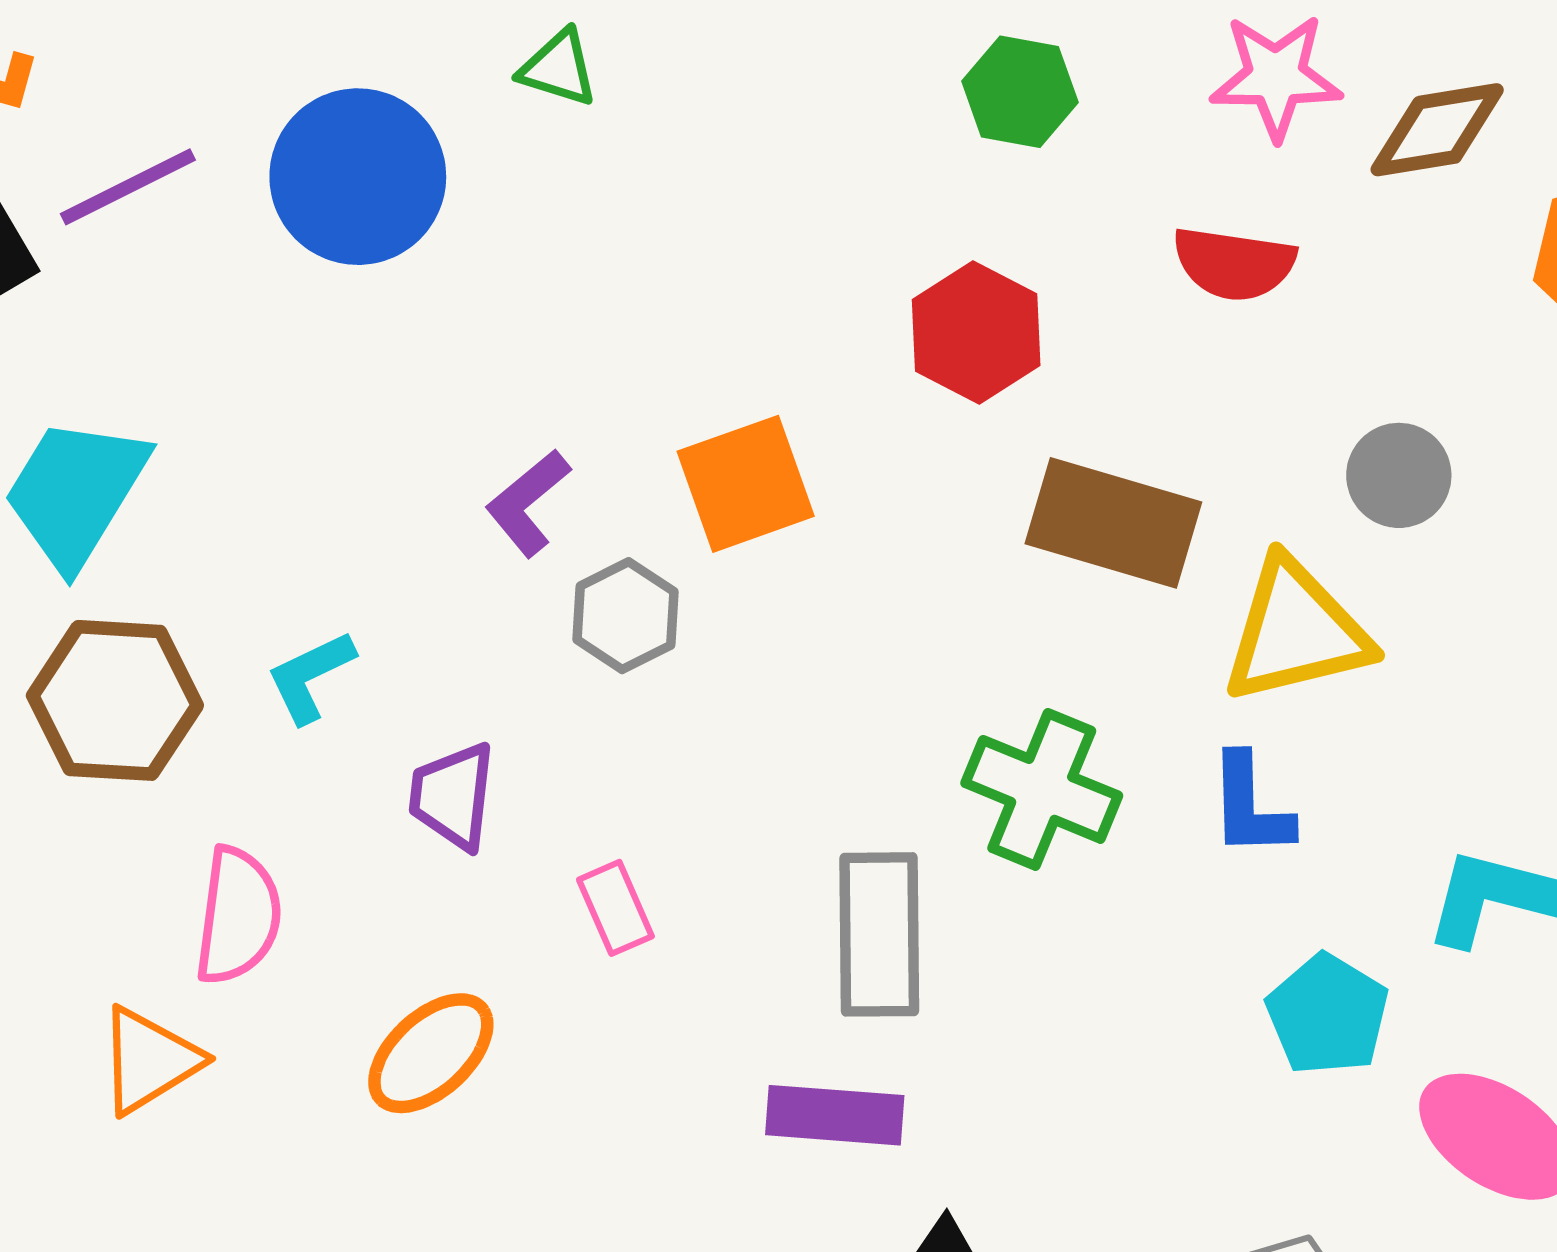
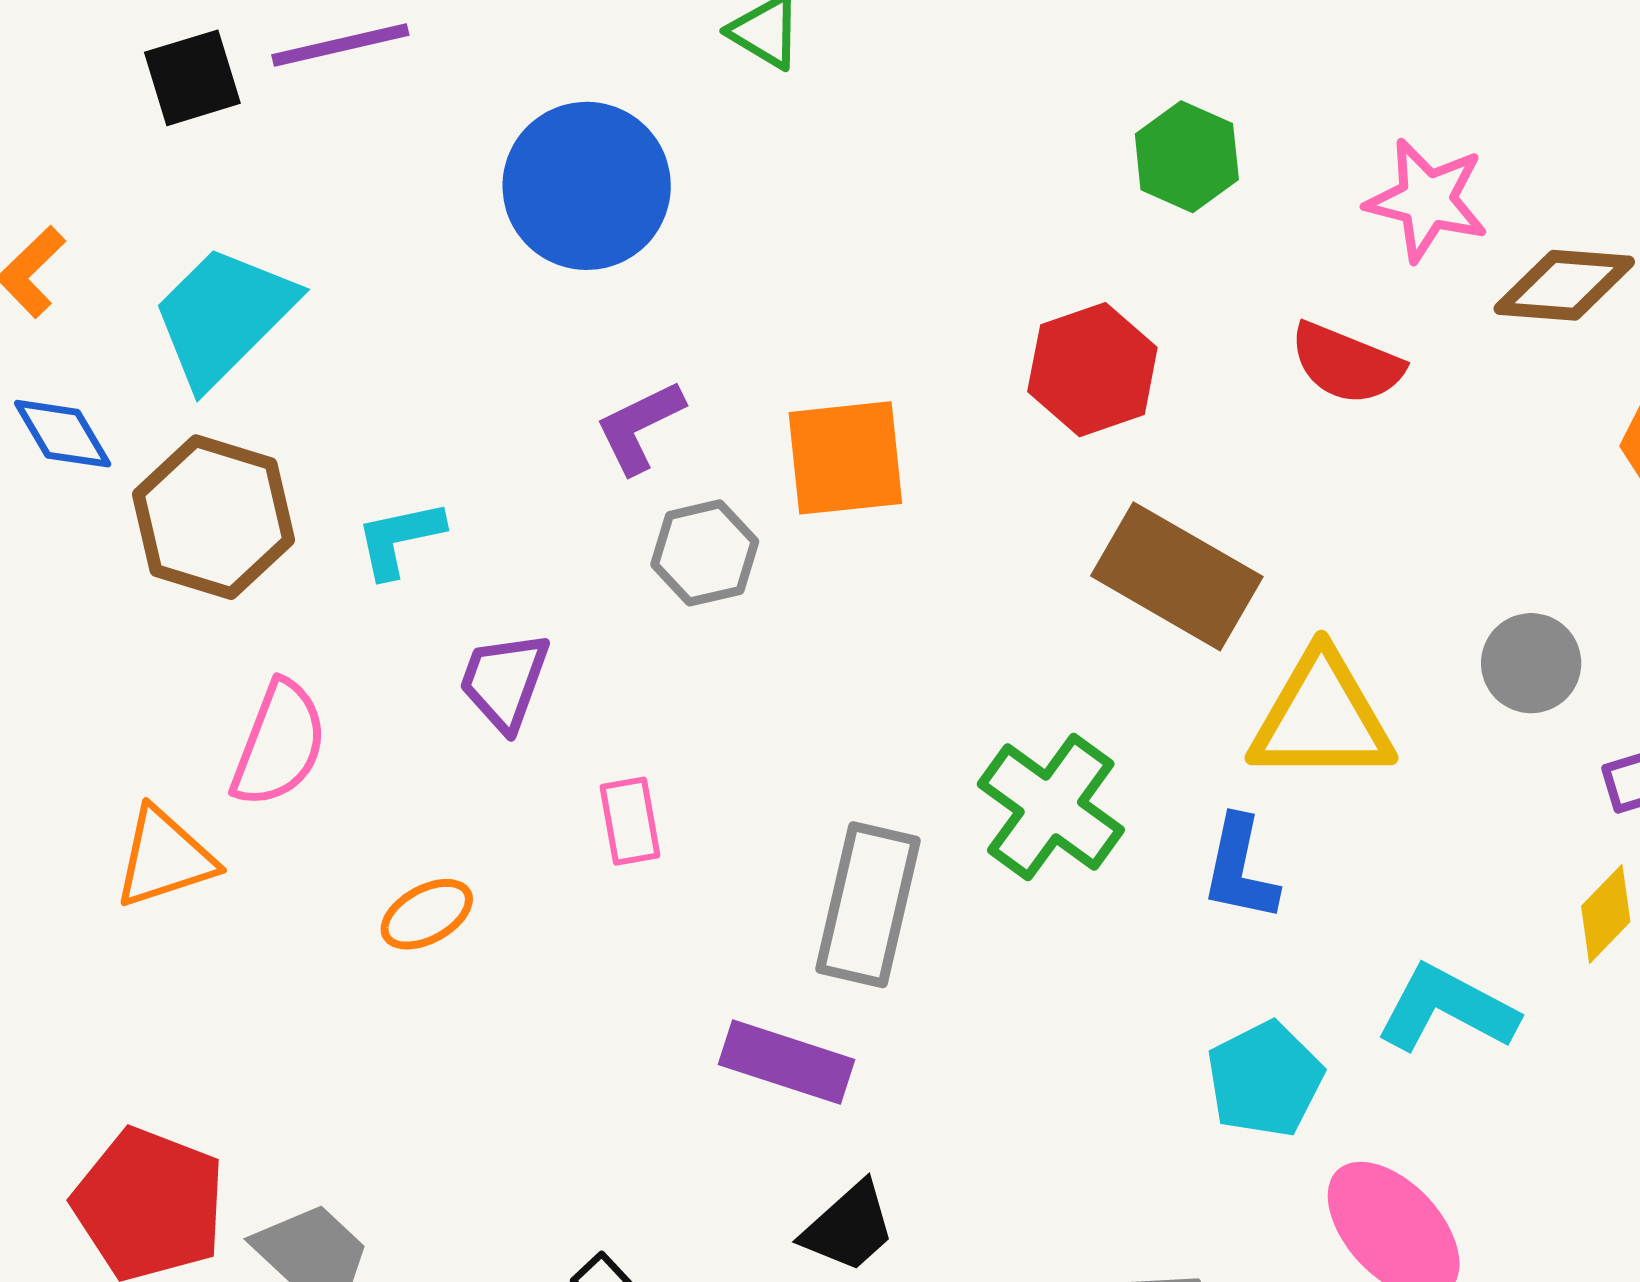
blue circle: (358, 177) -> (587, 186), moved
gray circle: (1399, 475) -> (1531, 663), moved
orange ellipse: (431, 1053) -> (427, 914), size x0.7

